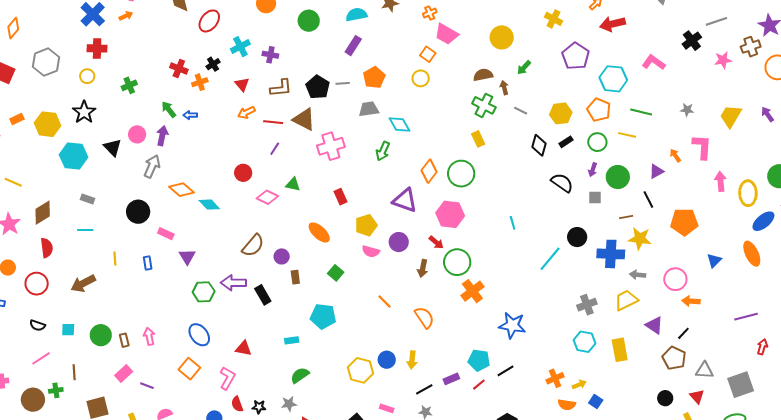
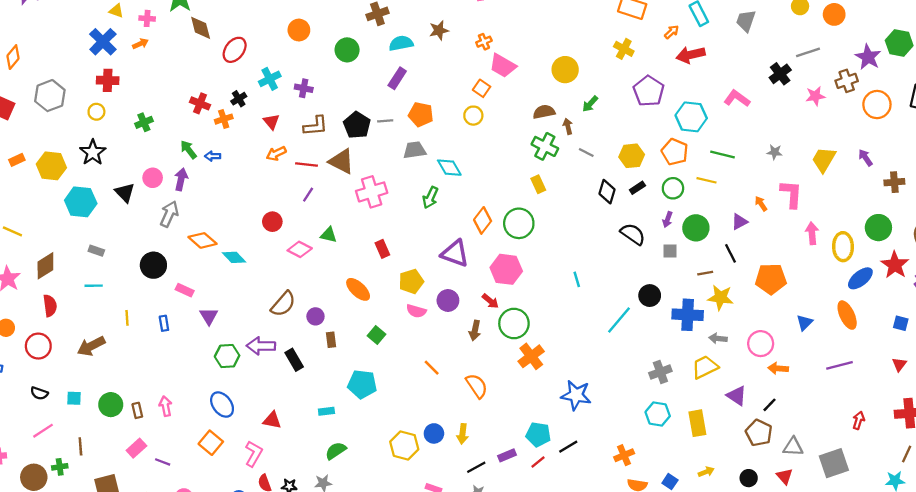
orange pentagon: (374, 78) -> (421, 114), turned -30
purple line: (746, 317) -> (839, 365), moved
yellow arrow: (579, 384) -> (706, 472), moved

